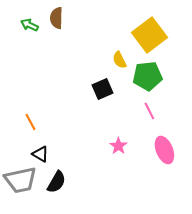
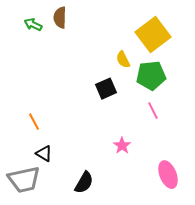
pink ellipse: (164, 150) -> (168, 175), moved
black semicircle: (56, 182) -> (84, 183), moved

